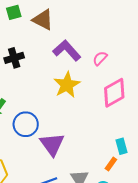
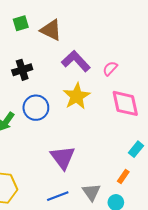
pink diamond: (114, 93) -> (125, 103), turned -72
blue circle: (26, 124) -> (36, 108), moved
cyan rectangle: (122, 146) -> (136, 149), moved, turned 56

